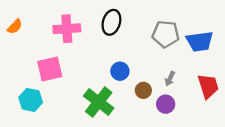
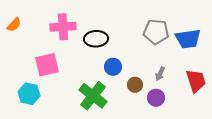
black ellipse: (111, 22) -> (96, 39), moved, turned 70

